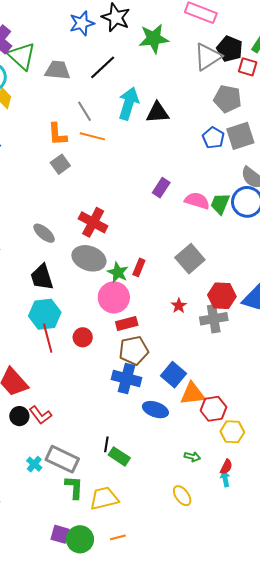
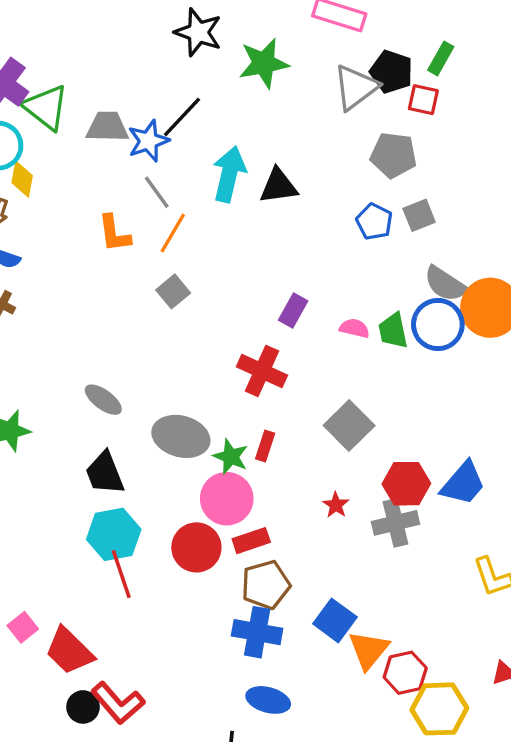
blue star: (82, 23) -> (148, 141), moved
orange line: (92, 136) -> (173, 233), turned -70
gray square: (240, 136) -> (419, 215), size x0.7
gray square: (60, 164) -> (173, 291), moved
pink semicircle: (197, 201) -> (354, 328), size x0.7
green trapezoid: (220, 204) -> (393, 331), turned -30
red cross: (93, 222) -> (262, 371), moved
red circle: (83, 337) -> (196, 547), moved, size x1.5
orange triangle: (192, 394) -> (369, 650), turned -40
blue ellipse: (155, 410) -> (268, 700), moved
red L-shape: (40, 415) -> (118, 703), size x1.4
yellow hexagon: (232, 432) -> (439, 709), size x1.4

